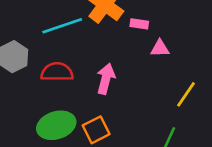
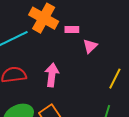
pink triangle: (160, 48) -> (90, 46), turned -35

